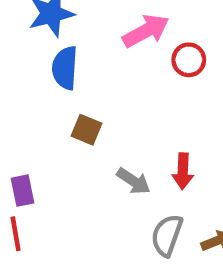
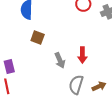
gray arrow: (133, 181) -> (60, 60), turned 35

